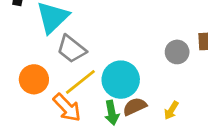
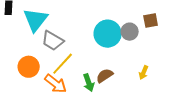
cyan circle: (121, 80) -> (108, 34), moved
yellow arrow: (171, 110) -> (144, 73), moved

